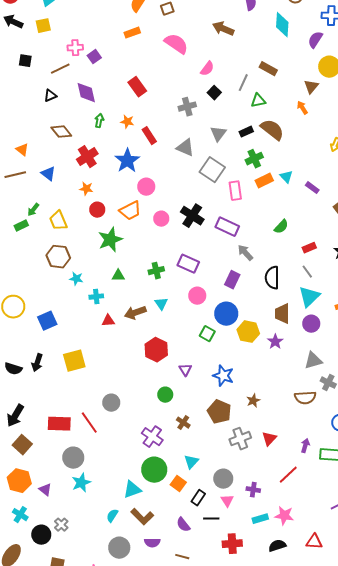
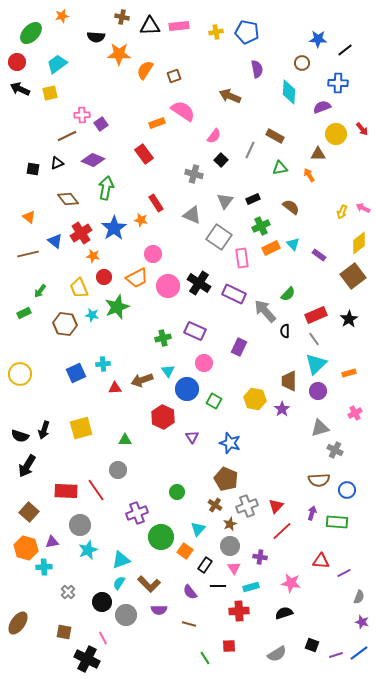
orange rectangle: (132, 33) -> (157, 123), moved
purple semicircle: (315, 40) -> (322, 107), turned 36
black square: (25, 61) -> (33, 169), moved
brown triangle: (311, 87) -> (318, 154), turned 49
purple diamond: (86, 93) -> (93, 160), turned -55
green triangle: (258, 101) -> (280, 168), moved
gray cross: (187, 107) -> (194, 174), turned 30
green arrow: (99, 121) -> (106, 188), size x1.6
orange star: (127, 122) -> (141, 220), moved
brown semicircle: (272, 130) -> (291, 207), moved, size x0.7
red cross: (87, 157) -> (81, 233), moved
blue star: (127, 161) -> (114, 228), moved
brown line: (15, 175) -> (28, 254), moved
green arrow: (33, 210) -> (40, 291), moved
pink circle: (161, 219) -> (168, 286), size x1.5
yellow trapezoid: (58, 221) -> (79, 288), moved
green rectangle: (21, 226) -> (24, 313), moved
red rectangle: (309, 248) -> (316, 315), size x1.5
gray arrow: (245, 253) -> (265, 311), moved, size x1.4
green triangle: (118, 276) -> (125, 440), moved
black semicircle: (272, 278) -> (285, 331), moved, size x0.6
cyan star: (76, 279) -> (92, 315), moved
blue circle: (226, 314) -> (187, 389), moved
blue square: (47, 321) -> (76, 373), moved
green circle: (165, 395) -> (177, 492), moved
brown semicircle: (305, 398) -> (319, 480), moved
brown star: (253, 401) -> (230, 524), moved
black arrow: (15, 416) -> (27, 466), moved
brown cross: (183, 423) -> (215, 505), moved
purple cross: (152, 437) -> (137, 513), moved, turned 35
red line: (288, 475) -> (282, 531), moved
purple triangle: (45, 490) -> (52, 542), moved, turned -48
cyan triangle: (132, 490) -> (121, 560), moved
cyan cross: (20, 515) -> (44, 567), moved, turned -35
cyan rectangle: (260, 519) -> (251, 587), moved
black circle: (41, 535) -> (102, 602), moved
red triangle: (314, 542) -> (321, 561), moved

